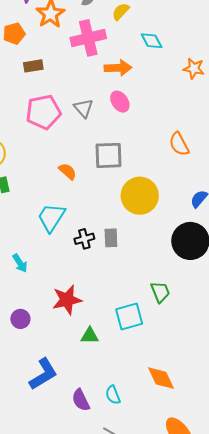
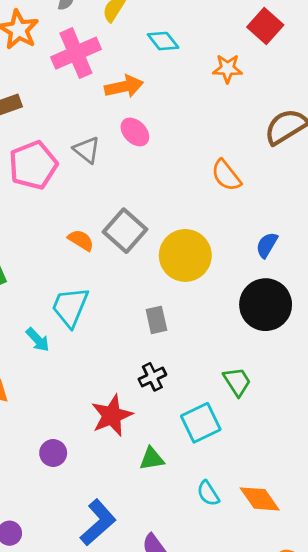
gray square: (108, 155) -> (125, 231), moved, turned -36
black cross: (84, 239) -> (152, 377), moved
cyan arrow: (20, 263) -> (38, 340), moved
cyan semicircle: (113, 395) -> (208, 493), moved

